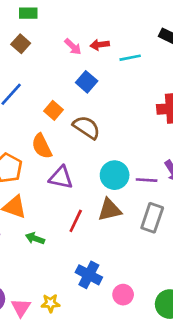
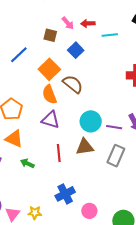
brown square: (21, 44) -> (50, 35), moved, turned -32
orange square: (54, 110) -> (49, 69), size x1.5
orange semicircle: (42, 146) -> (49, 95), moved
red line: (76, 221) -> (59, 153), turned -36
blue cross: (89, 275) -> (65, 194), turned 30

